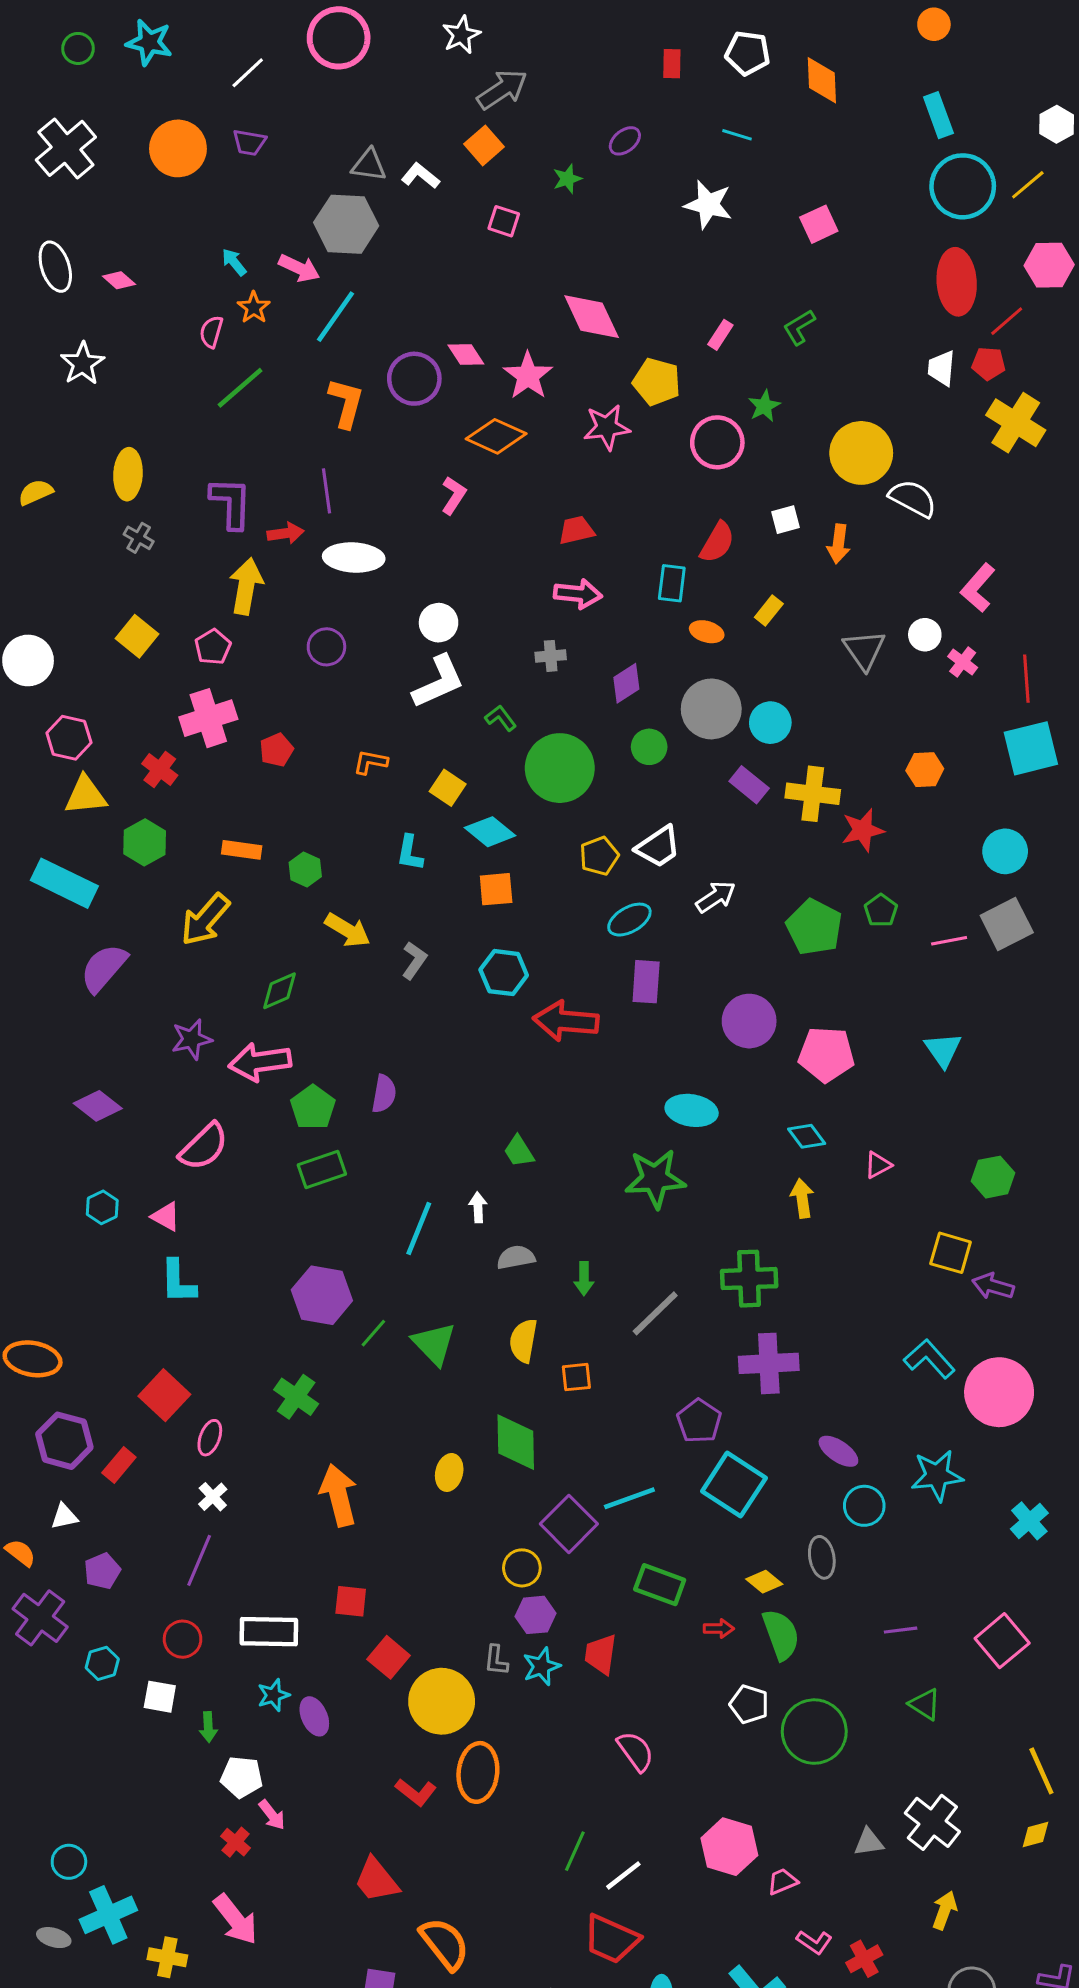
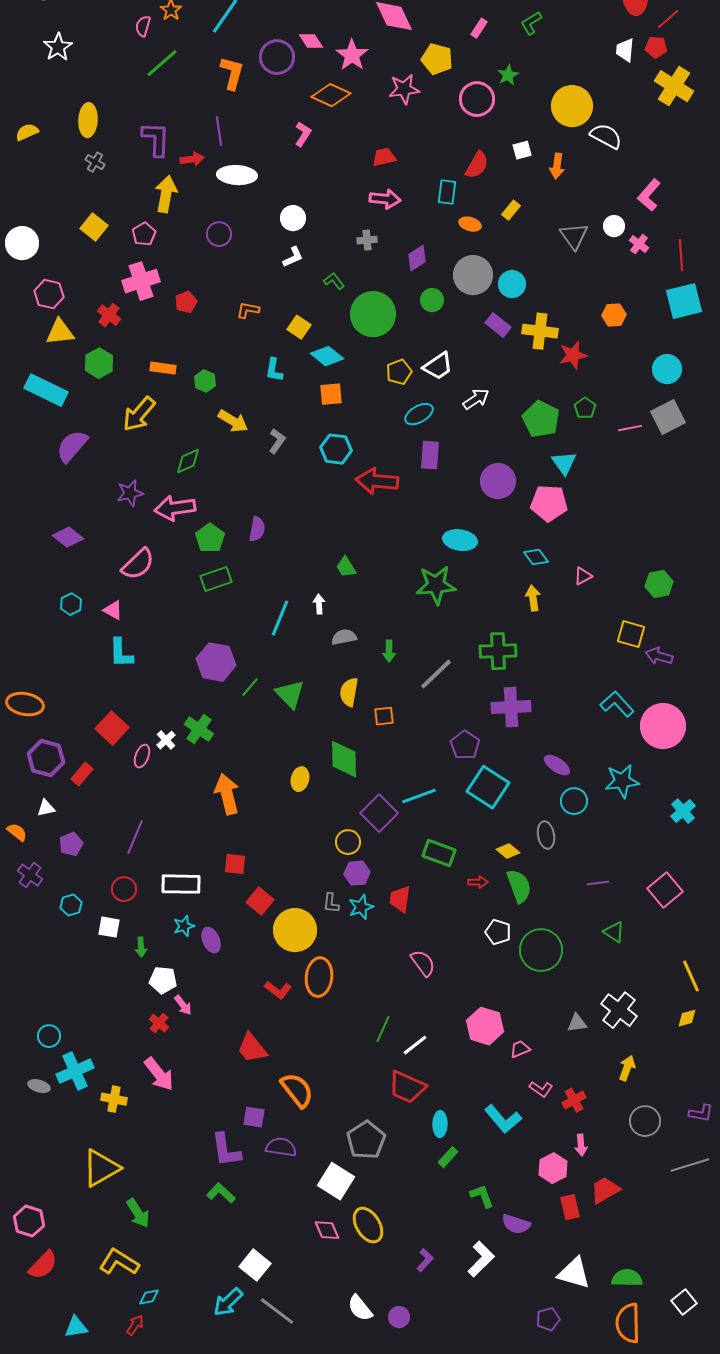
white L-shape: (439, 682) -> (293, 257), size x0.6
cyan triangle: (943, 1050) -> (564, 463), moved
white cross: (213, 1497) -> (166, 740), moved
purple cross: (40, 1618) -> (30, 875), size x0.7

